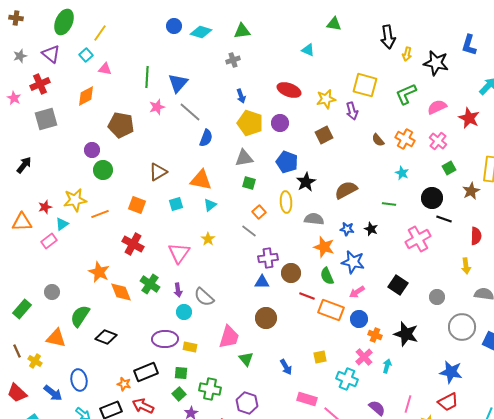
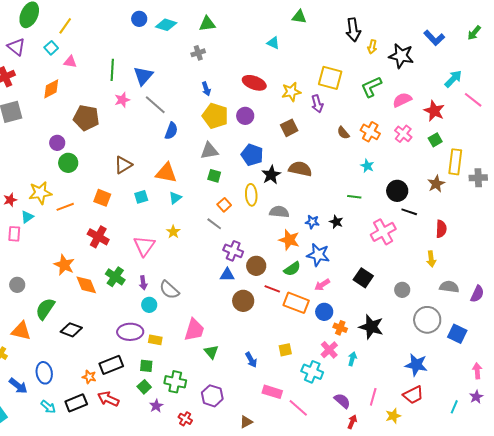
blue L-shape: (469, 45) -> (434, 38), turned -60
green square: (449, 168) -> (435, 140), moved
brown semicircle: (346, 190) -> (300, 169), moved, turned 40
pink rectangle: (49, 241) -> (14, 234), turned -49
purple cross: (268, 258) -> (233, 251), turned 30
green semicircle: (327, 276) -> (292, 269), turned -102
brown circle: (266, 318) -> (243, 301), moved

